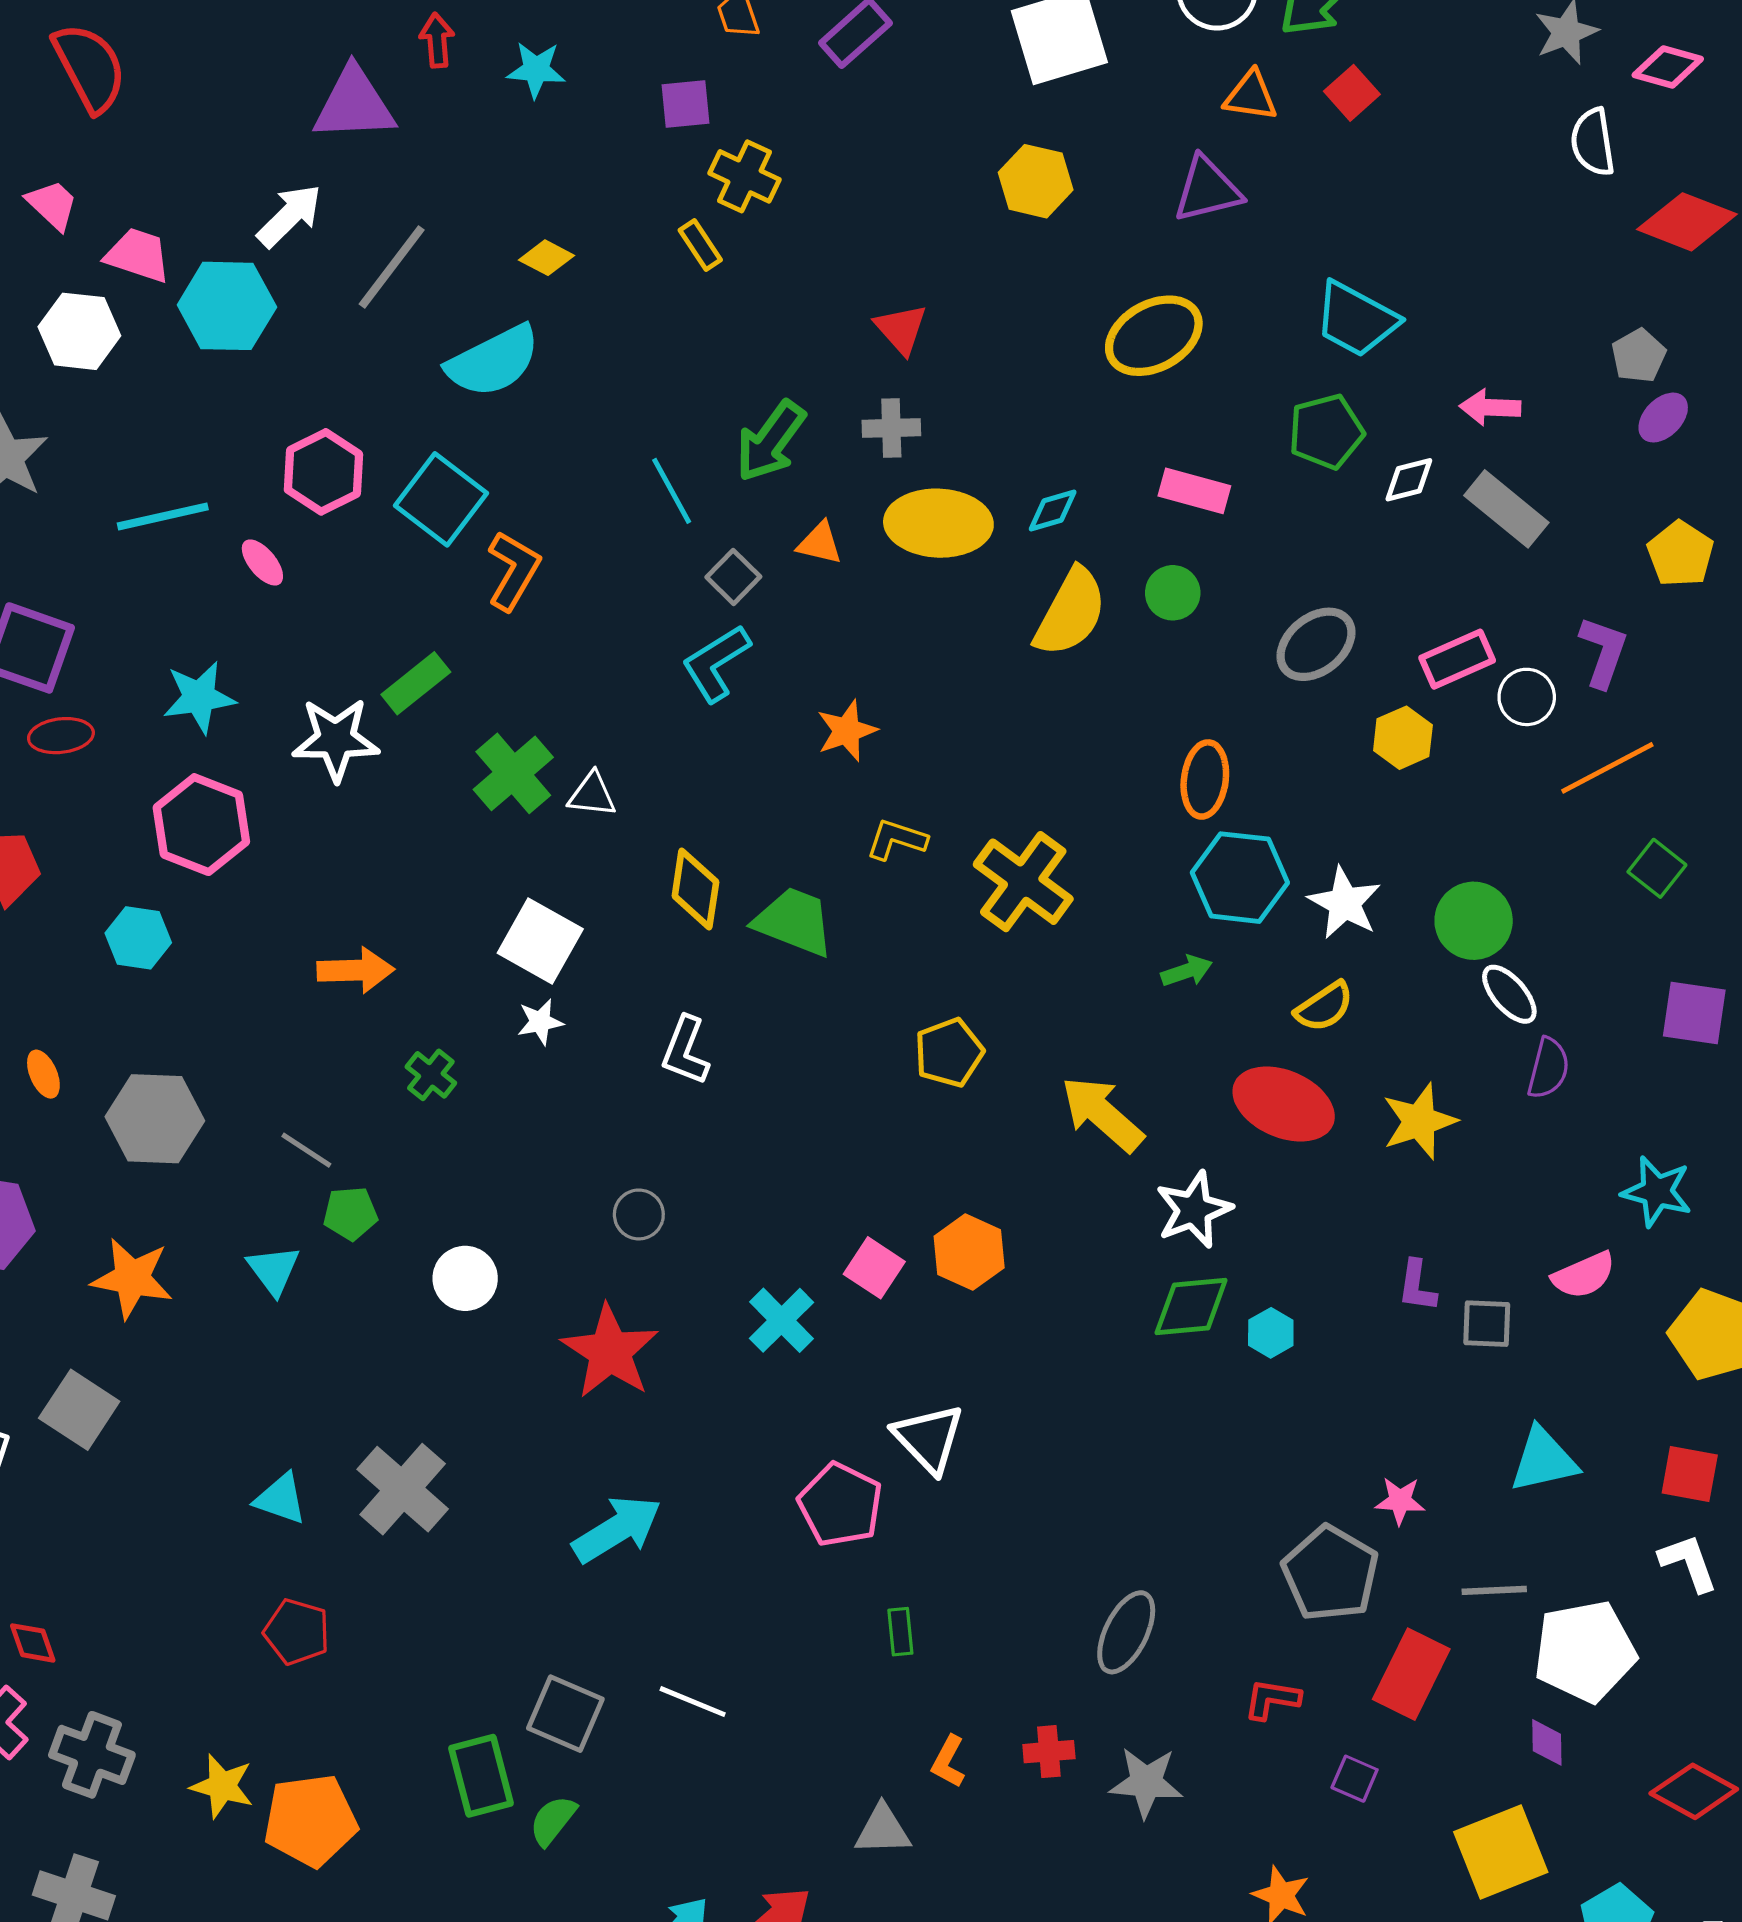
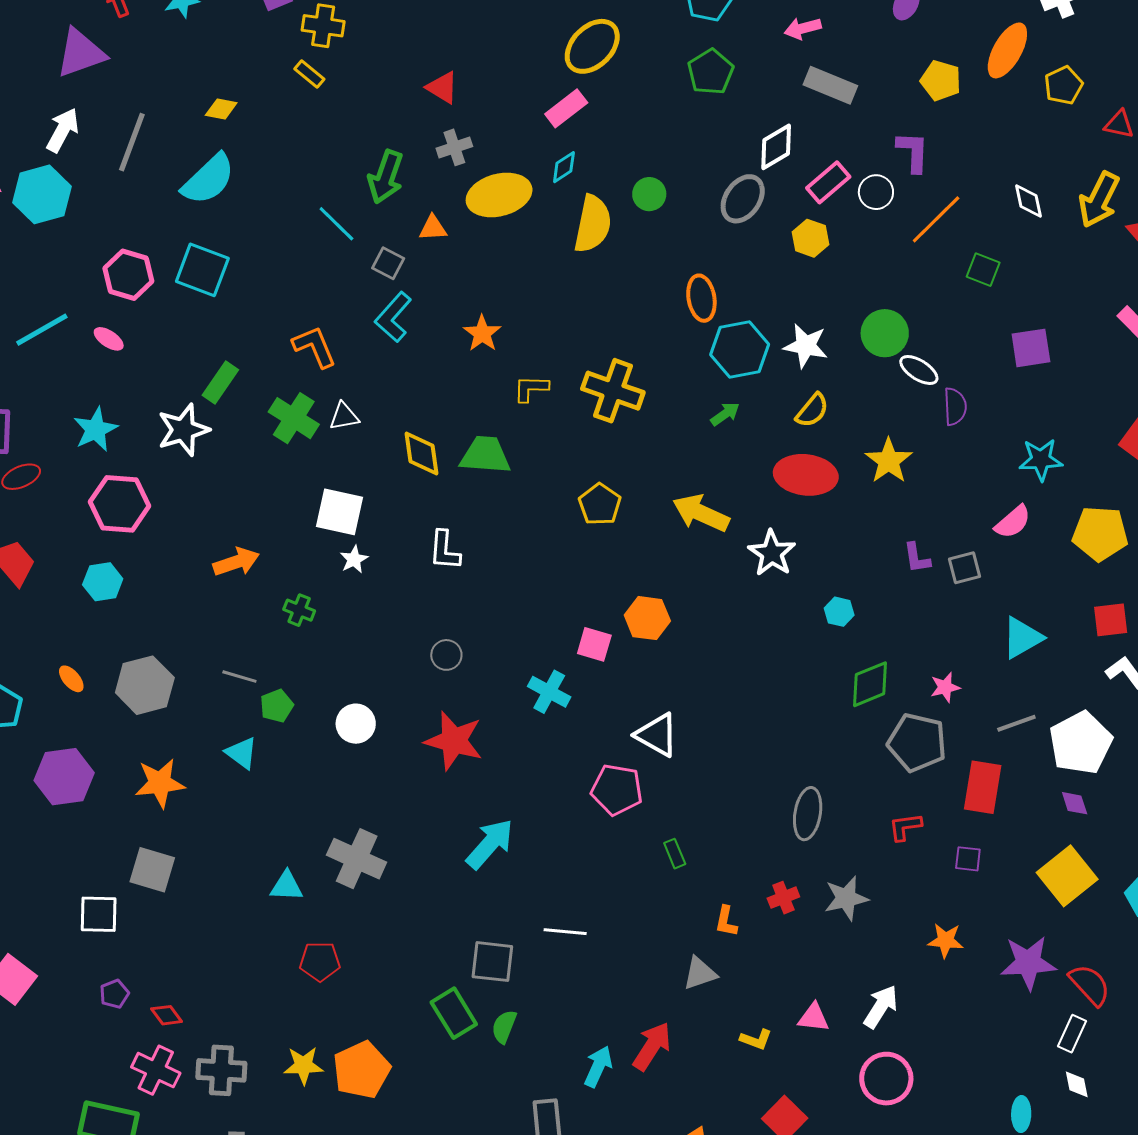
white diamond: (1409, 480) -> (776, 147), moved, size x1.4
pink rectangle: (1194, 491) -> (566, 108), moved, turned -36
orange L-shape: (513, 571) -> (314, 347), moved, turned -36
green diamond: (1191, 1307) -> (870, 684), moved

